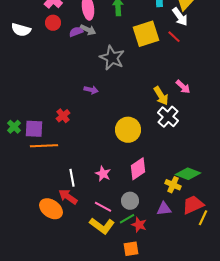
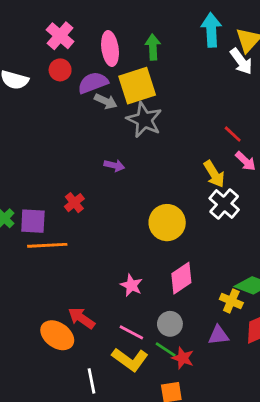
gray arrow: (88, 30) -> (106, 101), moved
purple semicircle: (76, 32) -> (93, 83), size x1.5
yellow square: (146, 34) -> (137, 86), moved
red line: (174, 37) -> (233, 134), moved
white line: (72, 178) -> (91, 381), moved
green line: (127, 219) -> (166, 349), turned 63

